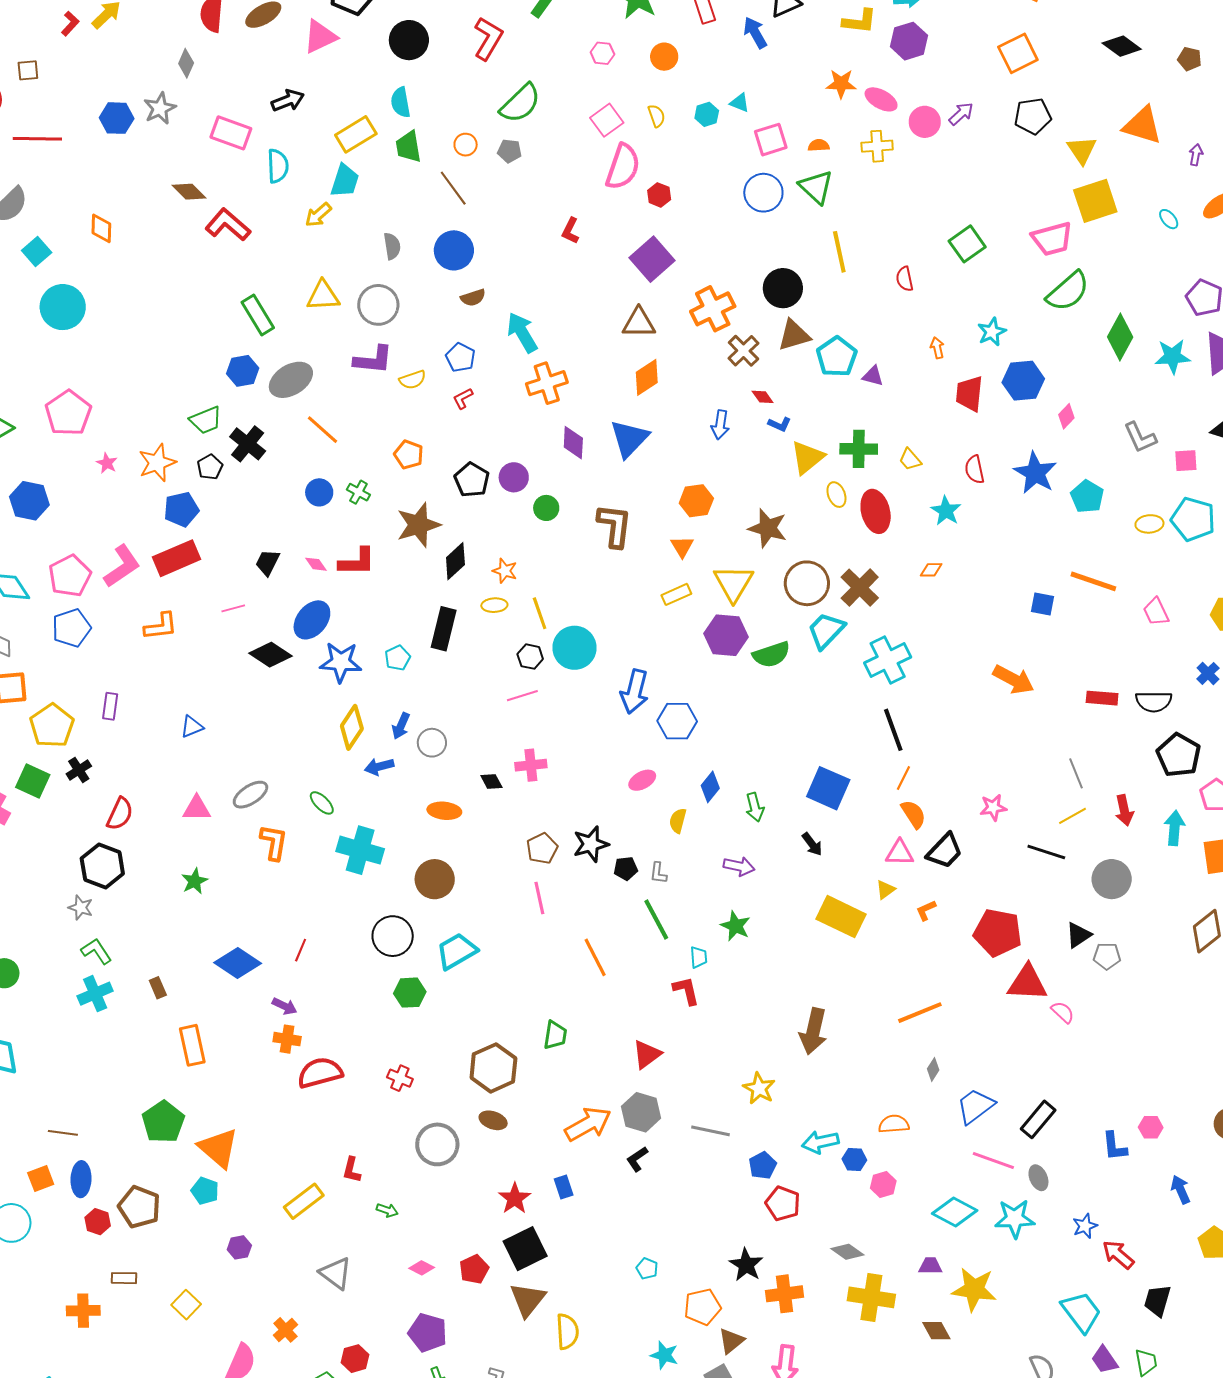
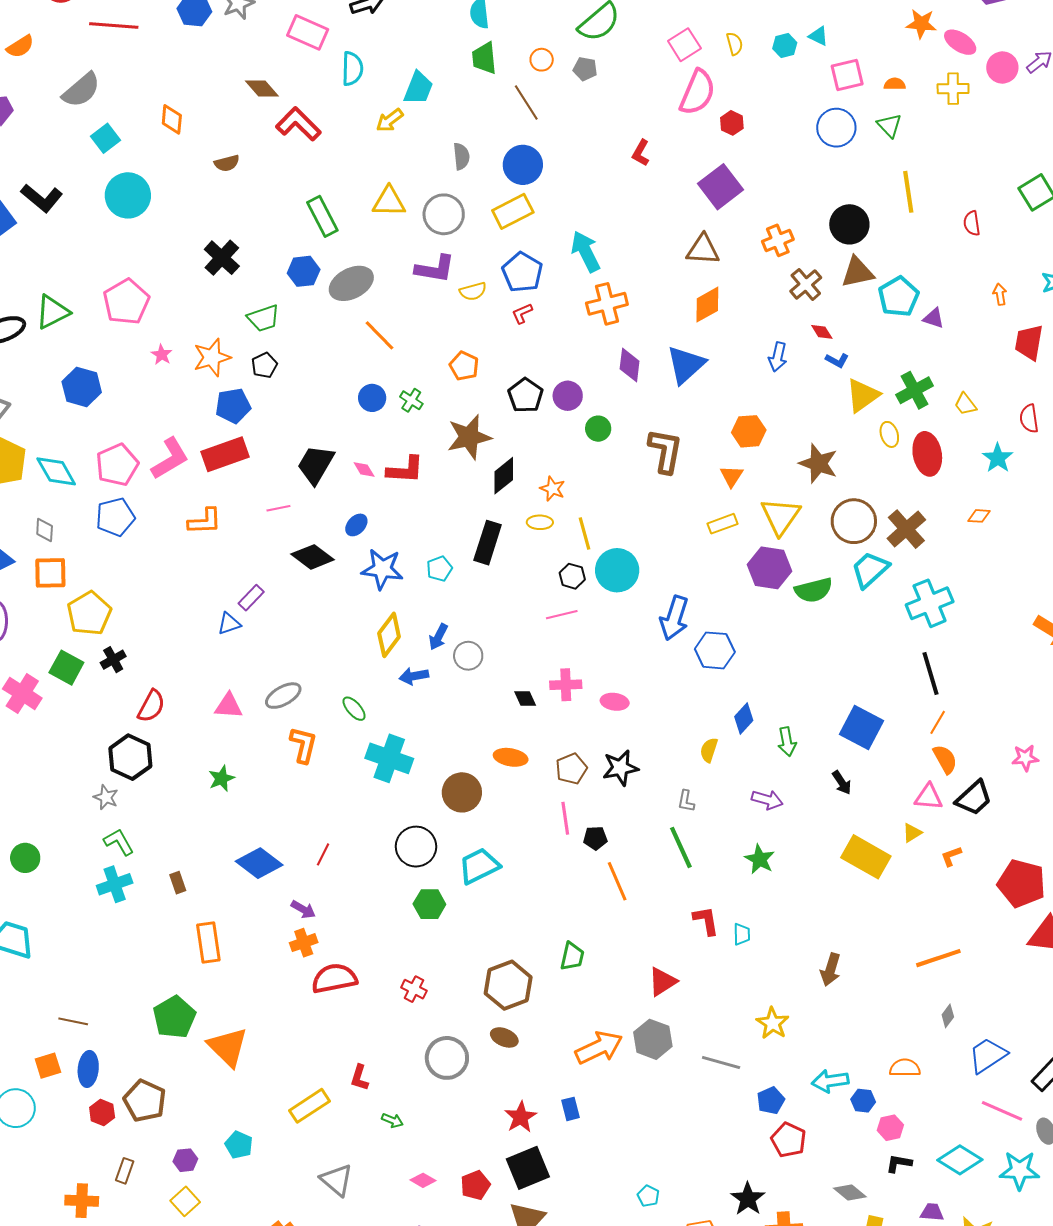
yellow rectangle: (356, 134) -> (513, 211), moved
green triangle: (816, 187) -> (889, 125), size x0.7
brown semicircle: (473, 298) -> (227, 163), moved
orange cross: (713, 309) -> (778, 240), size x0.7
blue pentagon: (460, 357) -> (522, 272), size x1.4
black cross: (248, 444) -> (222, 258), moved
green cross: (859, 449) -> (915, 390), turned -33
black trapezoid: (267, 562) -> (316, 464), size x1.5
blue ellipse: (312, 620) -> (356, 525), size x0.6
purple rectangle: (110, 706) -> (251, 598), moved, turned 32
pink ellipse: (642, 780) -> (615, 702), moved, turned 32
orange ellipse: (444, 811) -> (511, 757), moved
black pentagon: (626, 869) -> (595, 838), moved
cyan trapezoid: (699, 957) -> (742, 934), moved
brown arrow: (813, 1031) -> (831, 970), size x0.7
orange cross: (287, 1039) -> (304, 943), turned -32
black L-shape: (637, 1159) -> (899, 1163), moved, turned 40
cyan pentagon: (205, 1191) -> (239, 1145), moved
purple hexagon: (239, 1247) -> (185, 1160), moved
brown rectangle: (124, 1278) -> (125, 1171), turned -75

